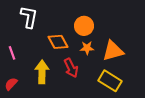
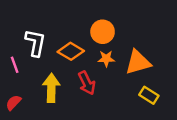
white L-shape: (29, 17) -> (35, 43), moved
orange diamond: (58, 42) -> (71, 51), turned -30
yellow rectangle: (110, 81) -> (149, 95), moved, size x0.7

